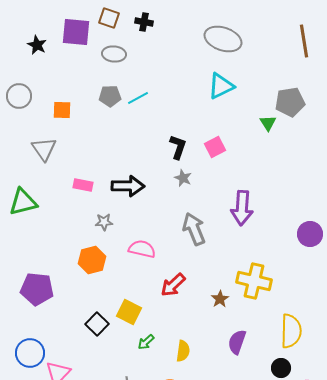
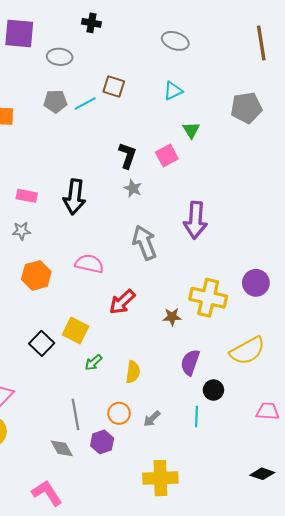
brown square: (109, 18) -> (114, 87), moved
gray ellipse: (223, 39) -> (175, 41), size x0.7
cyan triangle: (221, 86) -> (173, 91), size x0.7
green triangle: (268, 123) -> (191, 130), moved
black arrow: (128, 186) -> (74, 197), turned 96
gray star: (104, 222) -> (21, 231), moved
purple circle: (310, 234) -> (256, 283), moved
brown star: (220, 299) -> (172, 317), turned 30
yellow semicircle: (291, 331) -> (247, 351), turned 60
black circle: (281, 368) -> (213, 390), moved

